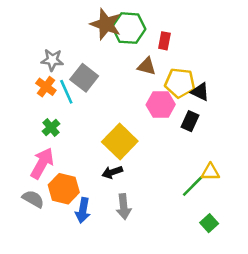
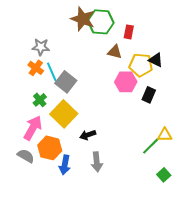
gray square: (84, 78) -> (66, 82), moved
black triangle: (200, 92) -> (156, 60), moved
yellow square: (120, 142) -> (64, 114), moved

